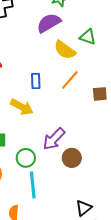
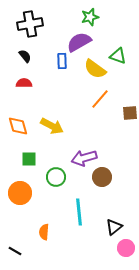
blue rectangle: (36, 81) -> (62, 61), moved
purple arrow: (54, 139) -> (84, 158), turned 30
cyan line: (33, 185) -> (79, 212), moved

